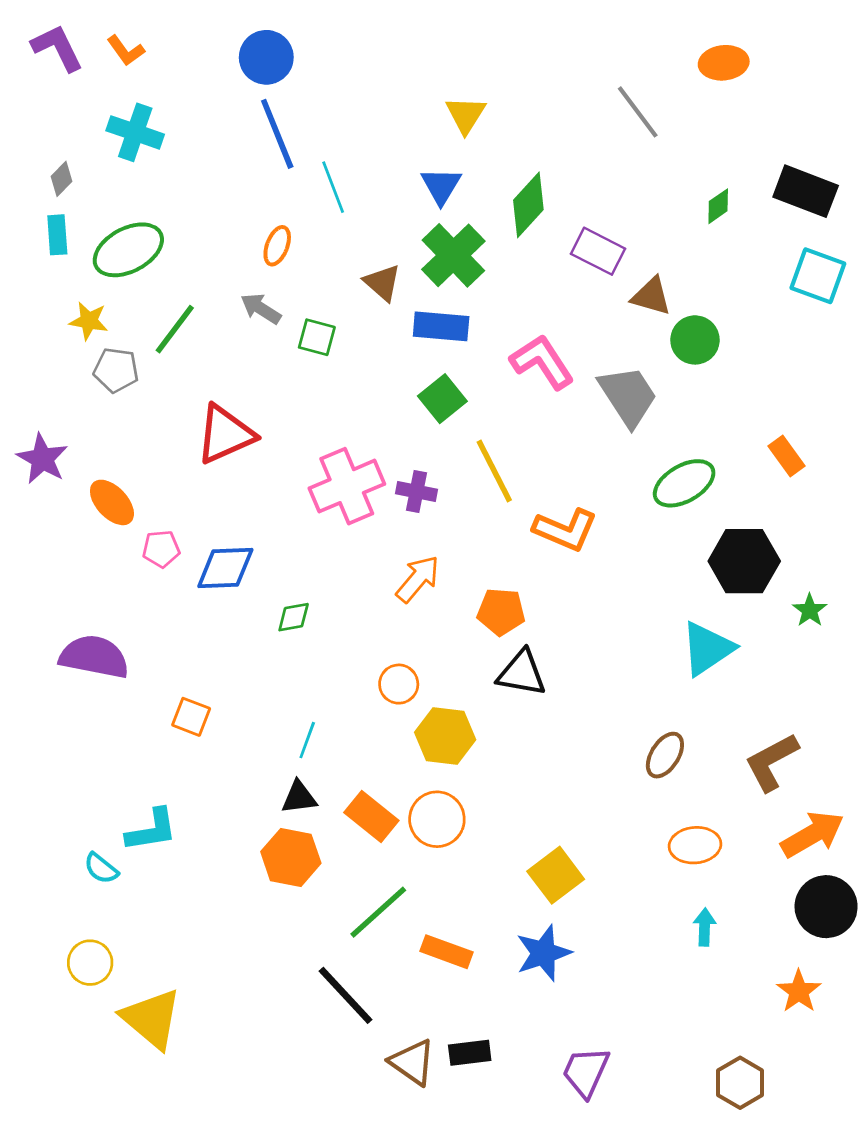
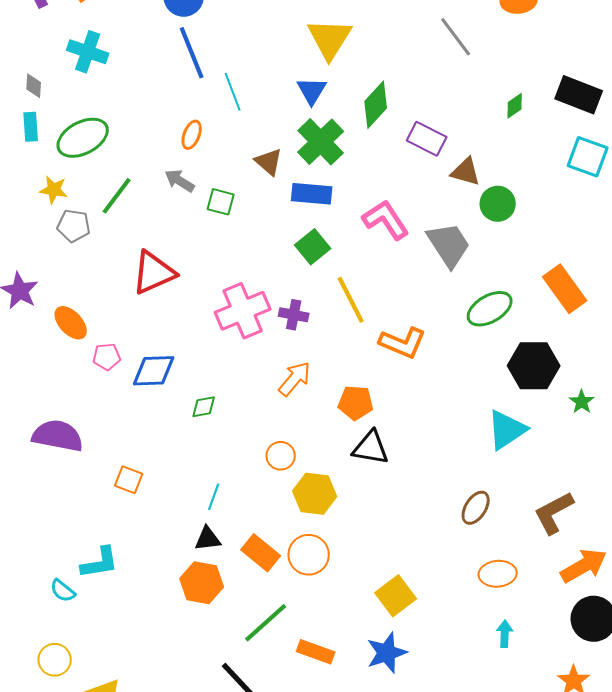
yellow triangle: (466, 115) -> (330, 39), size x1.5
gray diamond: (61, 179) -> (34, 86), turned -40
orange rectangle: (786, 456) -> (565, 289), size x1.6

